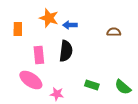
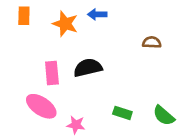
blue arrow: (70, 25) -> (97, 14), moved
orange rectangle: (18, 29) -> (24, 16), moved
black semicircle: (66, 51) -> (88, 68), turned -110

